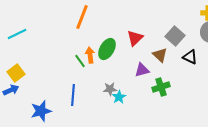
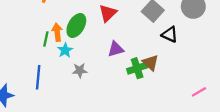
brown triangle: (160, 55) -> (151, 63), moved
green line: (80, 61) -> (46, 39), turned 48
cyan star: (119, 97) -> (65, 50), moved

